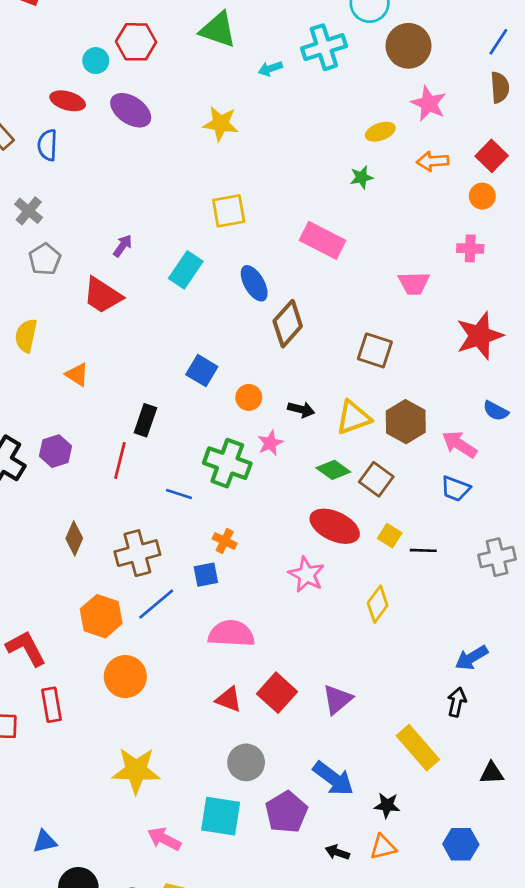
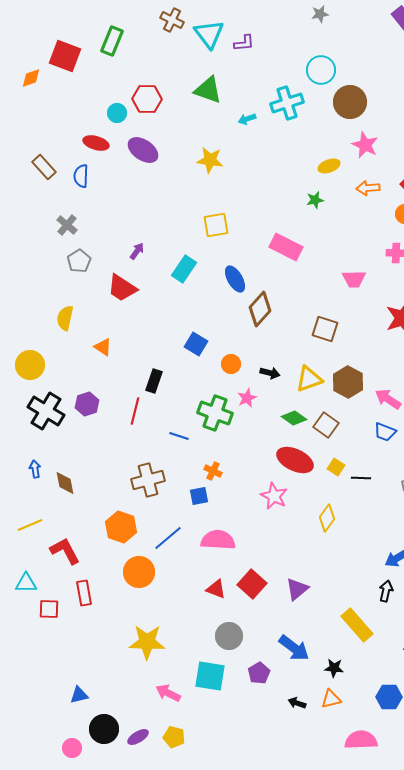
brown diamond: (74, 538) -> (65, 483), moved, turned -35
blue line: (156, 604) -> (168, 538), moved
purple pentagon: (286, 812) -> (259, 673), size x0.7

